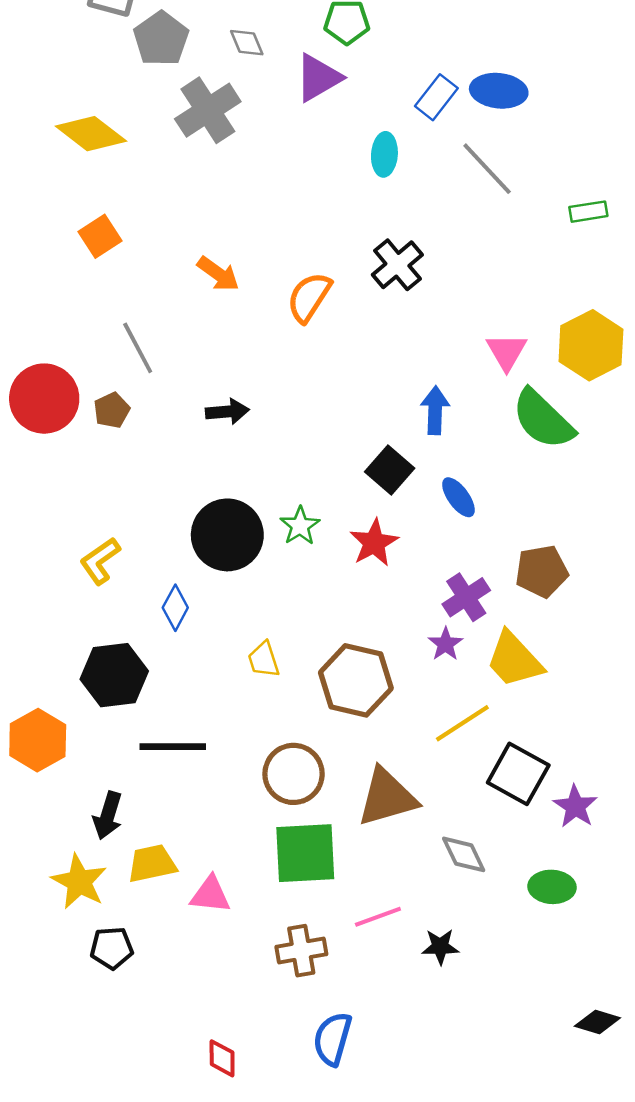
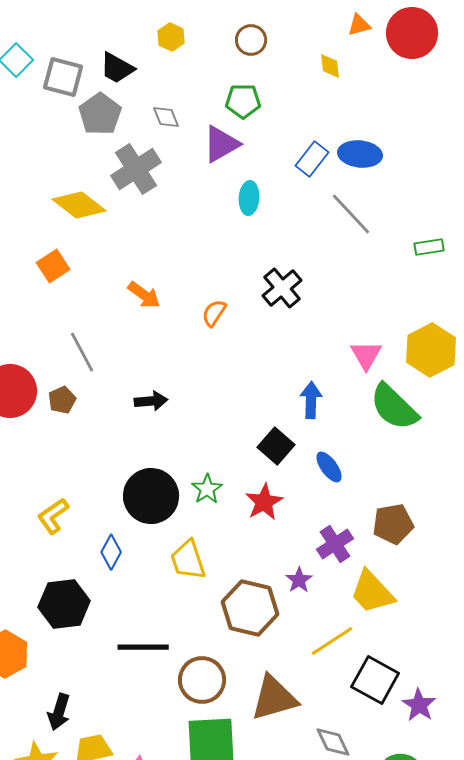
yellow diamond: (91, 134) -> (79, 205), moved
cyan ellipse: (384, 154) -> (249, 198), moved
orange semicircle: (309, 297) -> (214, 313), size x0.7
purple star: (445, 644) -> (299, 580), moved
yellow trapezoid: (264, 660) -> (188, 560), moved, size x1.4
black line: (173, 747) -> (143, 647), moved

